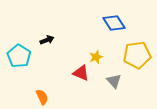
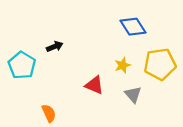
yellow star: (96, 57) -> (122, 65), moved

